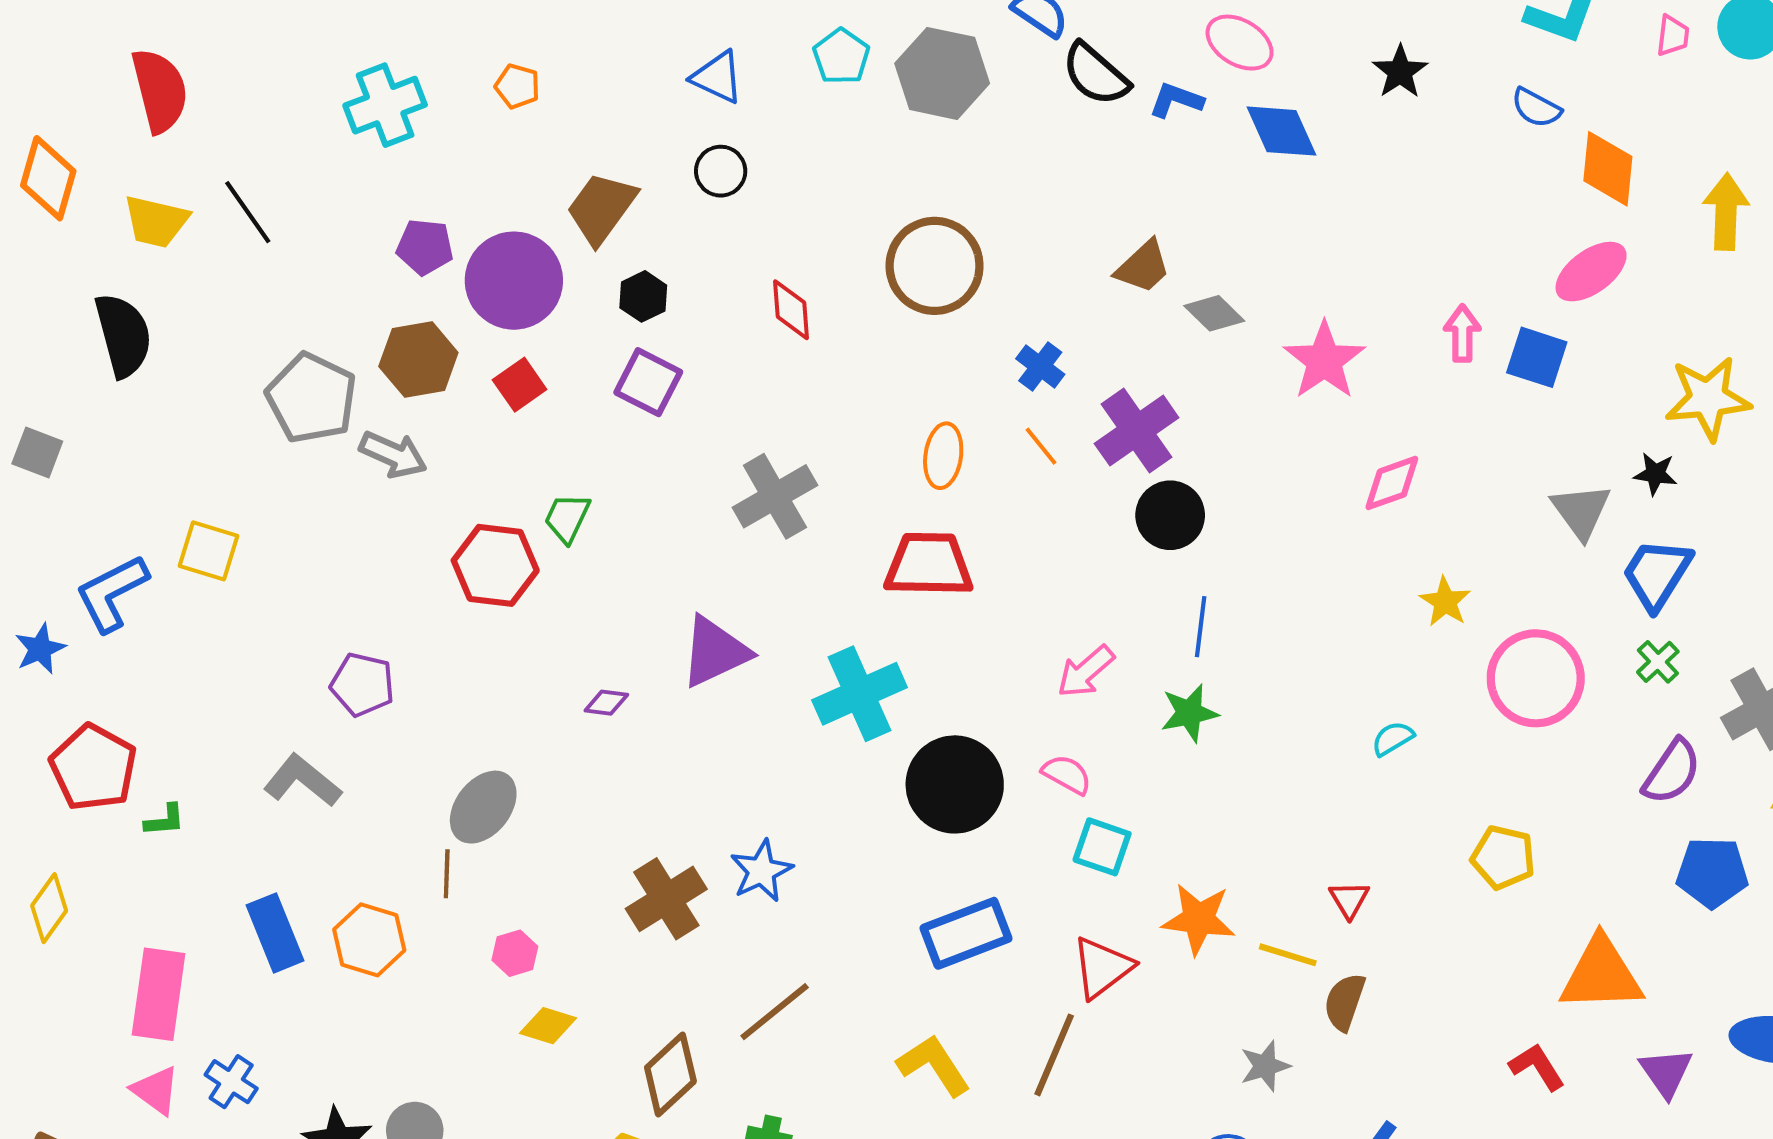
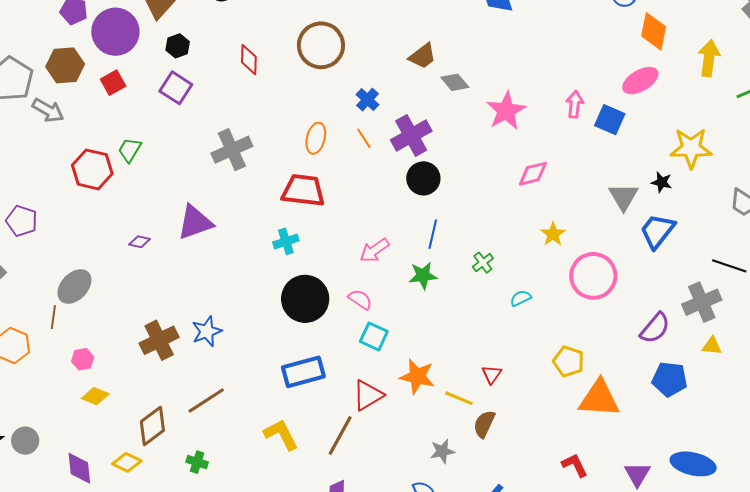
green cross: (1658, 662) -> (483, 263), moved
cyan cross: (860, 694) -> (286, 241), moved, size x0.6
orange triangle: (1601, 975) -> (599, 399), moved

